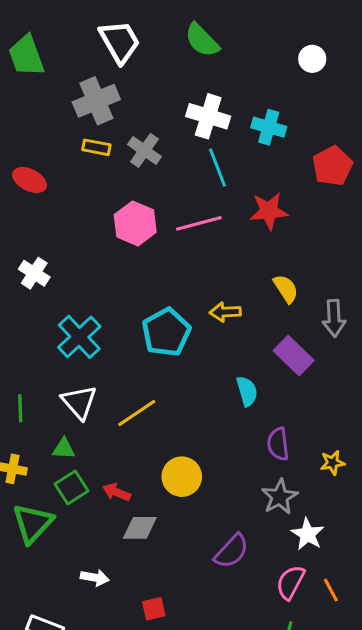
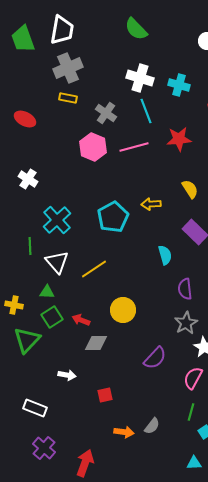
white trapezoid: (120, 42) -> (62, 30), moved, turned 40
gray cross: (144, 150) -> (106, 113), moved
green line: (20, 408) -> (30, 246), moved

